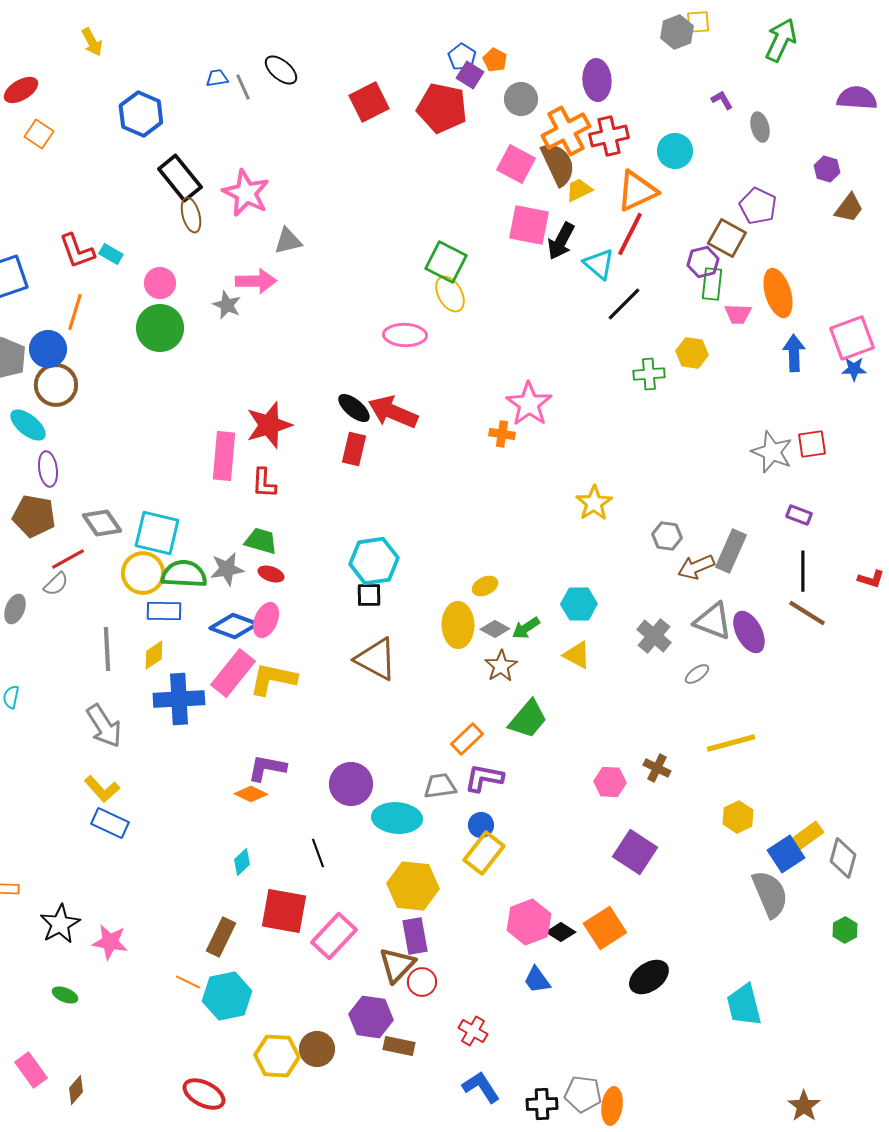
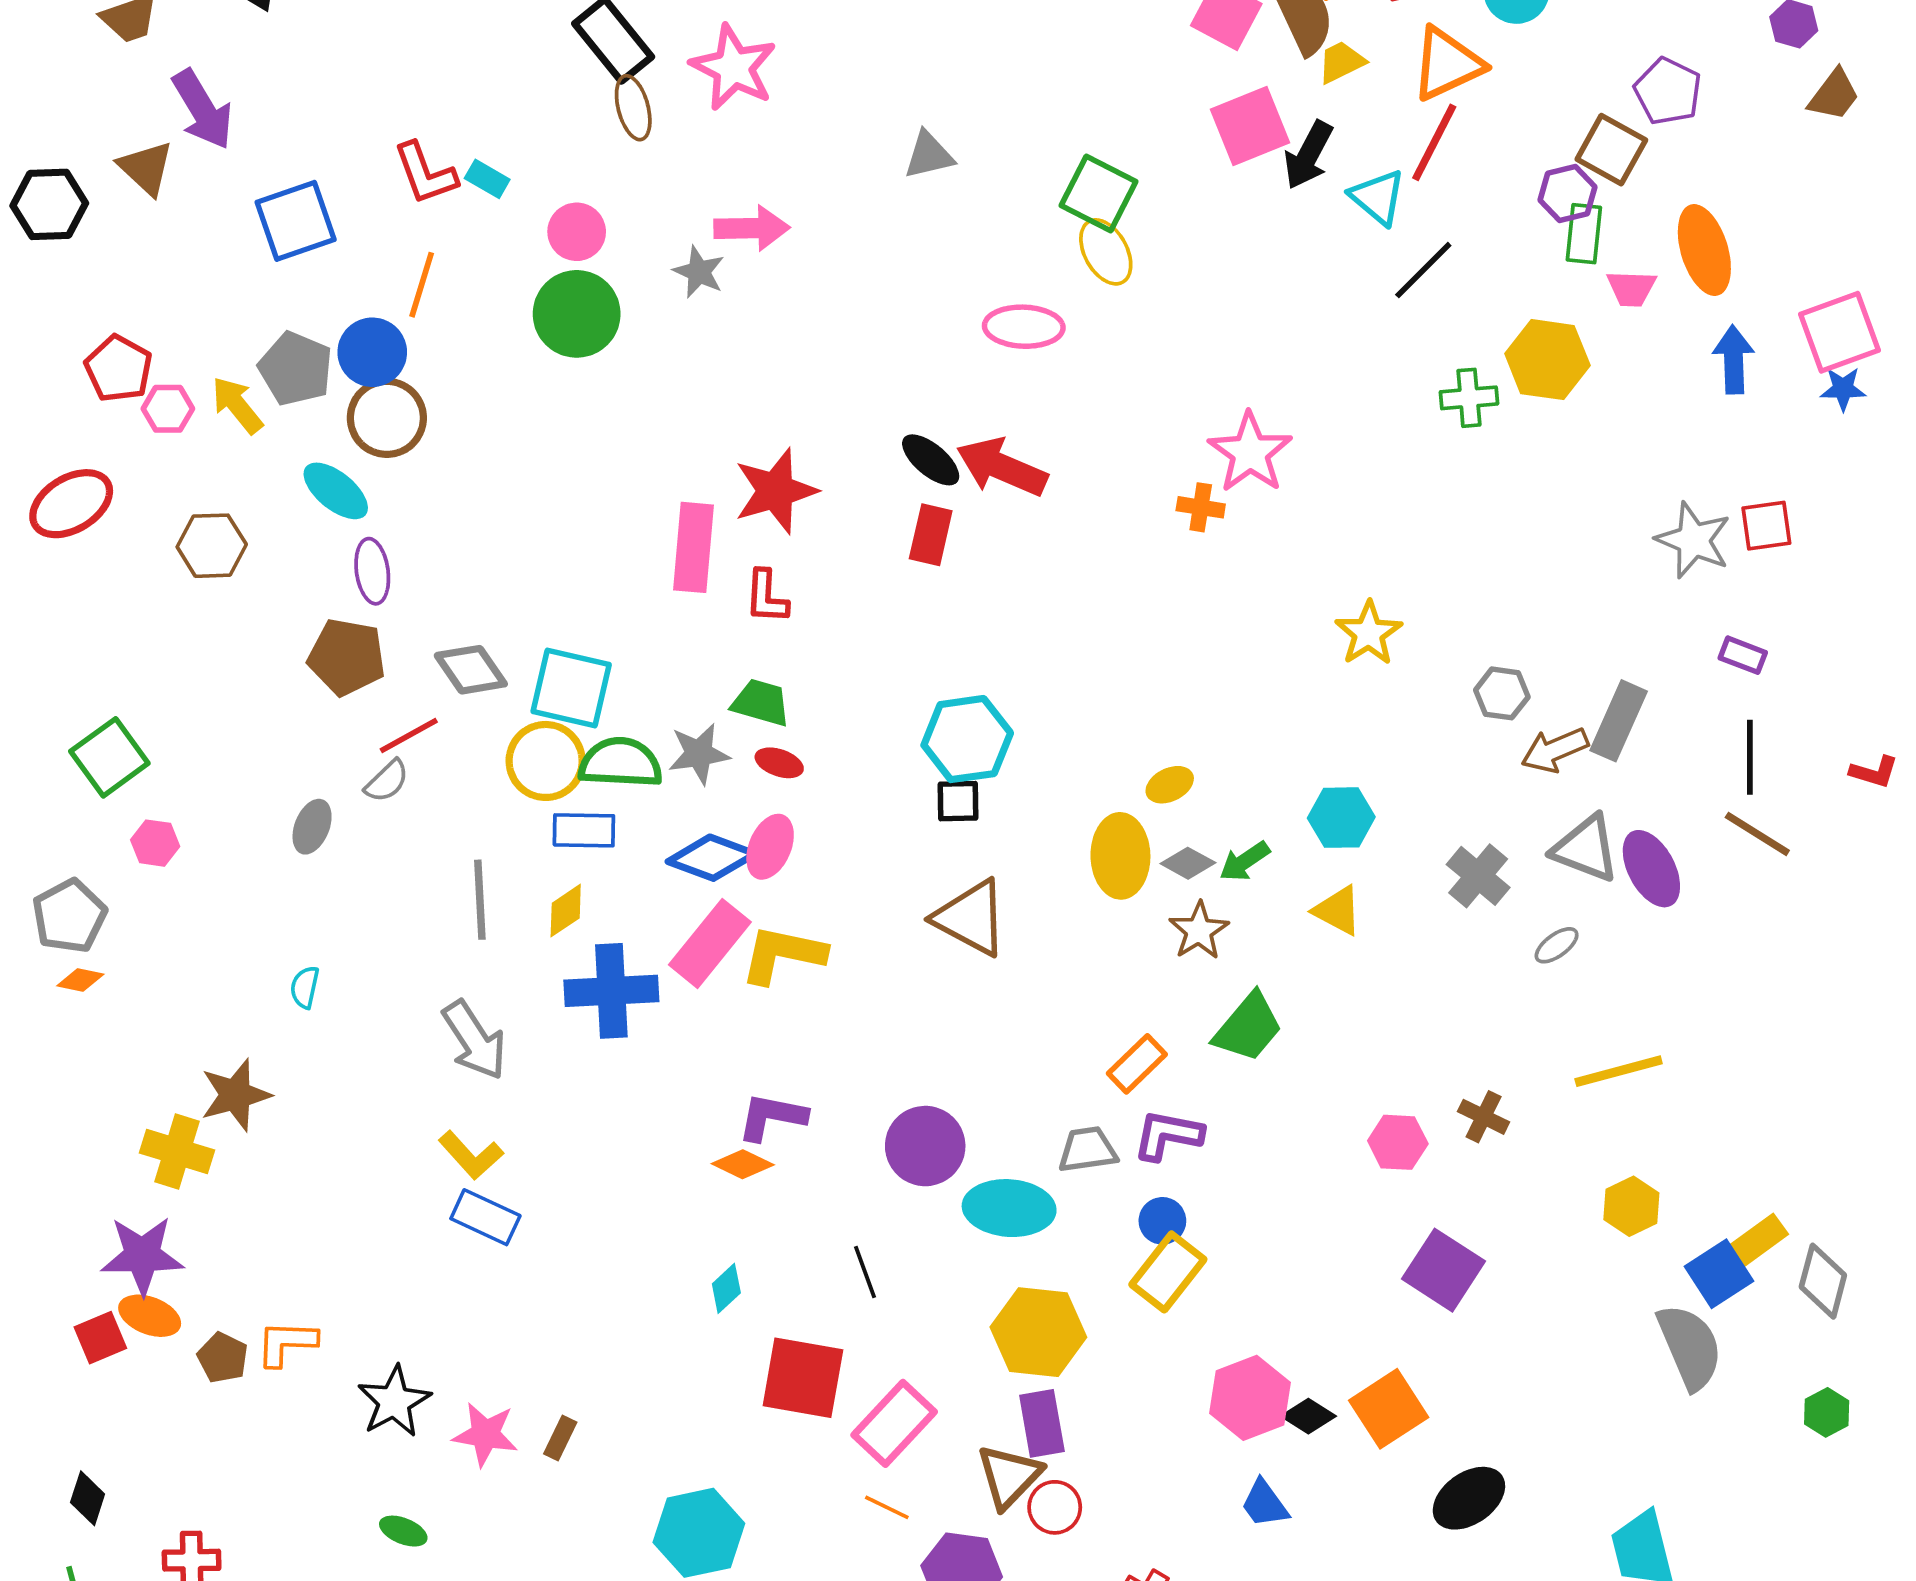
pink square: (529, 225) -> (1250, 126), turned -33
gray triangle: (288, 241) -> (929, 155), moved
yellow hexagon: (692, 353) -> (1547, 360), size x1.4
brown rectangle: (221, 937) -> (560, 1438), moved, size x0.6
orange line: (188, 982) -> (887, 1507), moved

